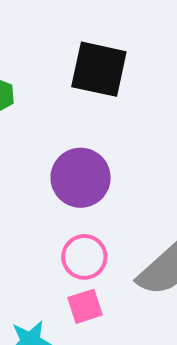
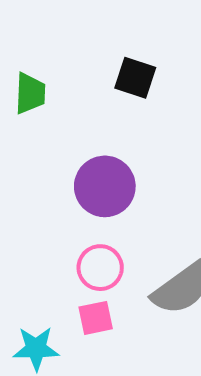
black square: (99, 69) -> (135, 78), size x0.7

